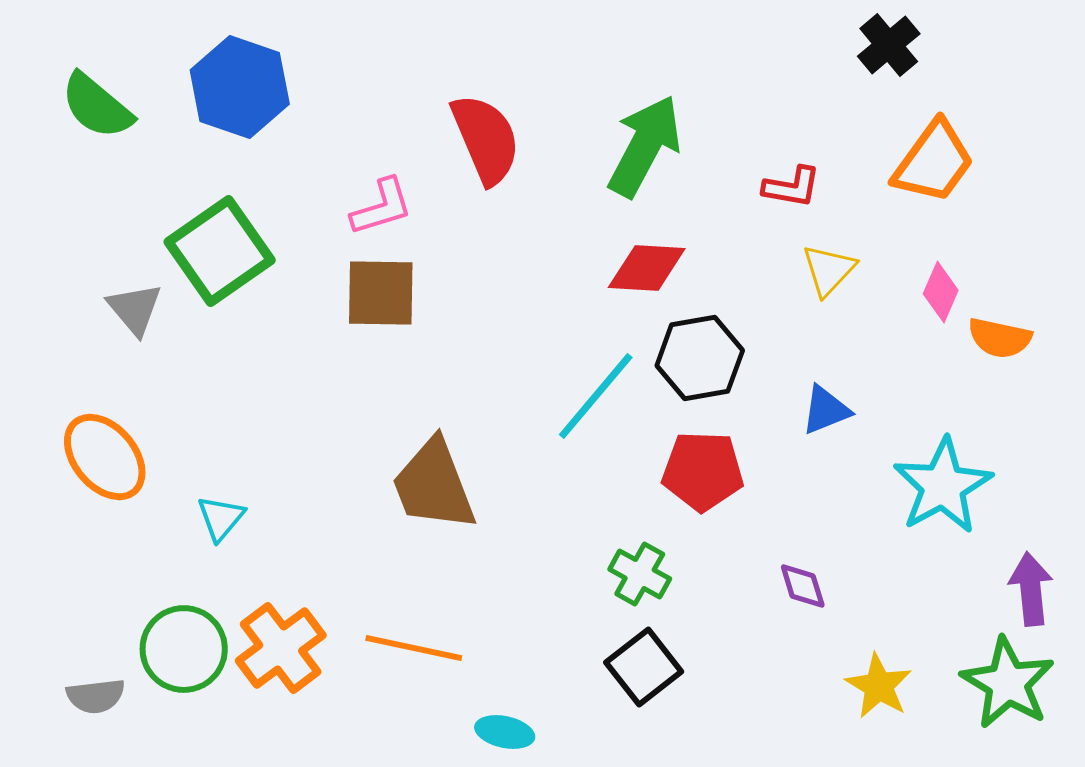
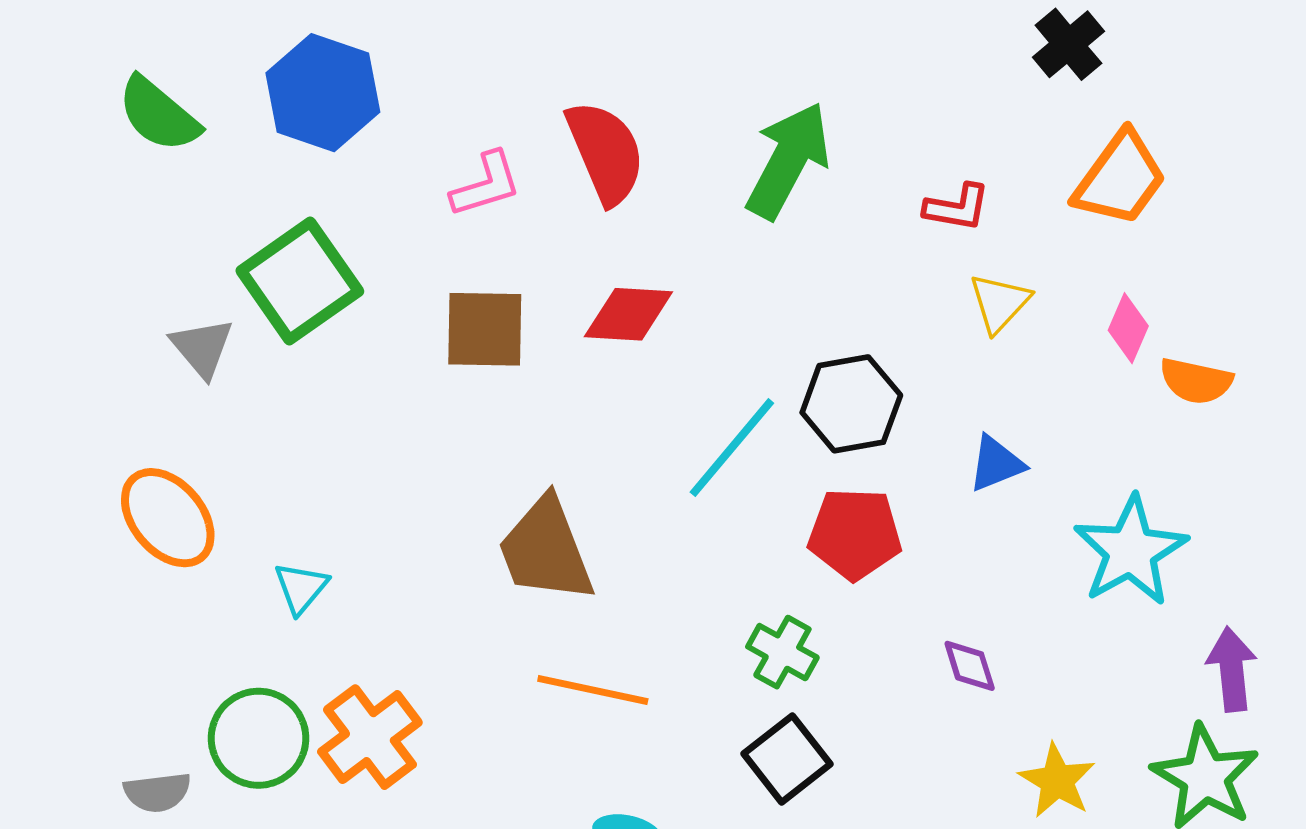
pink L-shape: (382, 207) -> (486, 184), moved
red diamond: (647, 268) -> (628, 314), moved
orange line: (414, 648) -> (593, 690), moved

